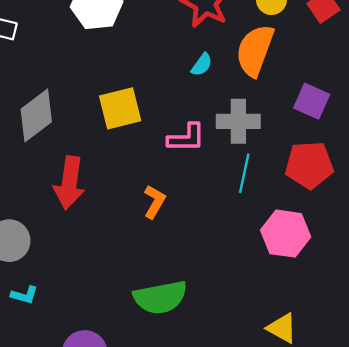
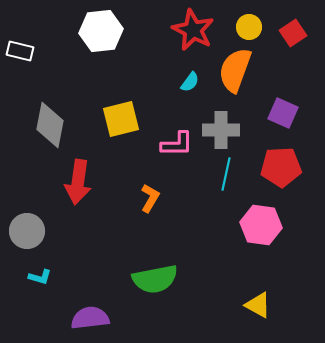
gray diamond: (36, 115) -> (50, 125), turned -42

